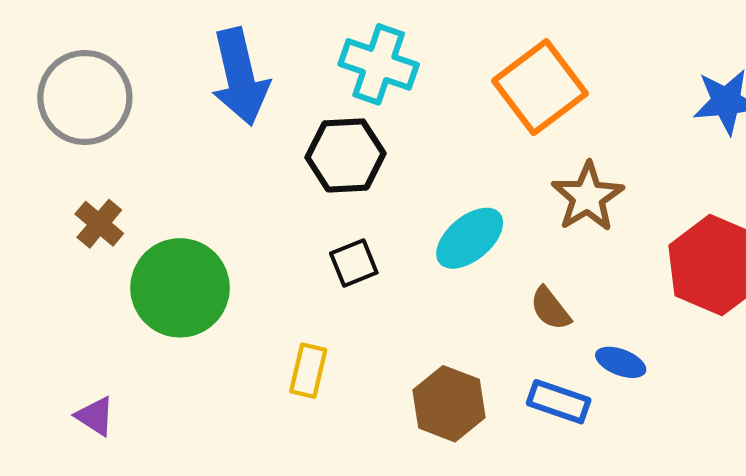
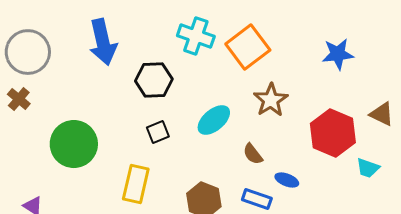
cyan cross: (379, 64) -> (196, 36), moved
brown cross: (99, 224) -> (19, 99), moved
yellow rectangle: (308, 371) -> (136, 184), size x1.5

